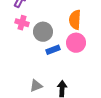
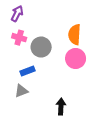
blue rectangle: (53, 50) -> (28, 71), moved
gray triangle: (36, 86) -> (21, 91), moved

